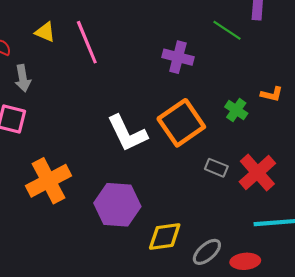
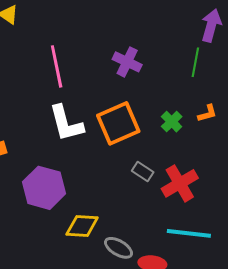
green line: (227, 30) -> (195, 62), moved, turned 56
pink line: (87, 42) -> (57, 66), moved
orange L-shape: (272, 94) -> (207, 113), turned -40
gray ellipse: (207, 252) -> (119, 248), turned 60

